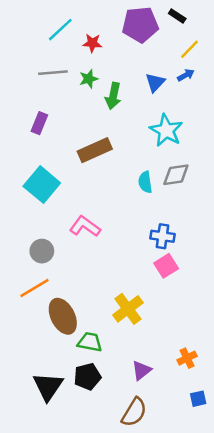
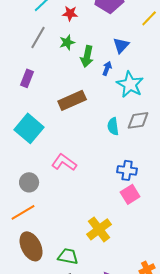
gray line: (53, 73) -> (38, 37), turned -55
blue arrow: (186, 75) -> (107, 68), moved, turned -40
brown ellipse: (63, 316) -> (31, 246), moved

